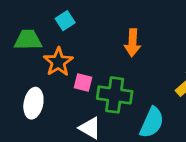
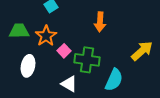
green trapezoid: (28, 40) -> (19, 31), moved
pink square: (83, 83) -> (64, 51), turned 32

